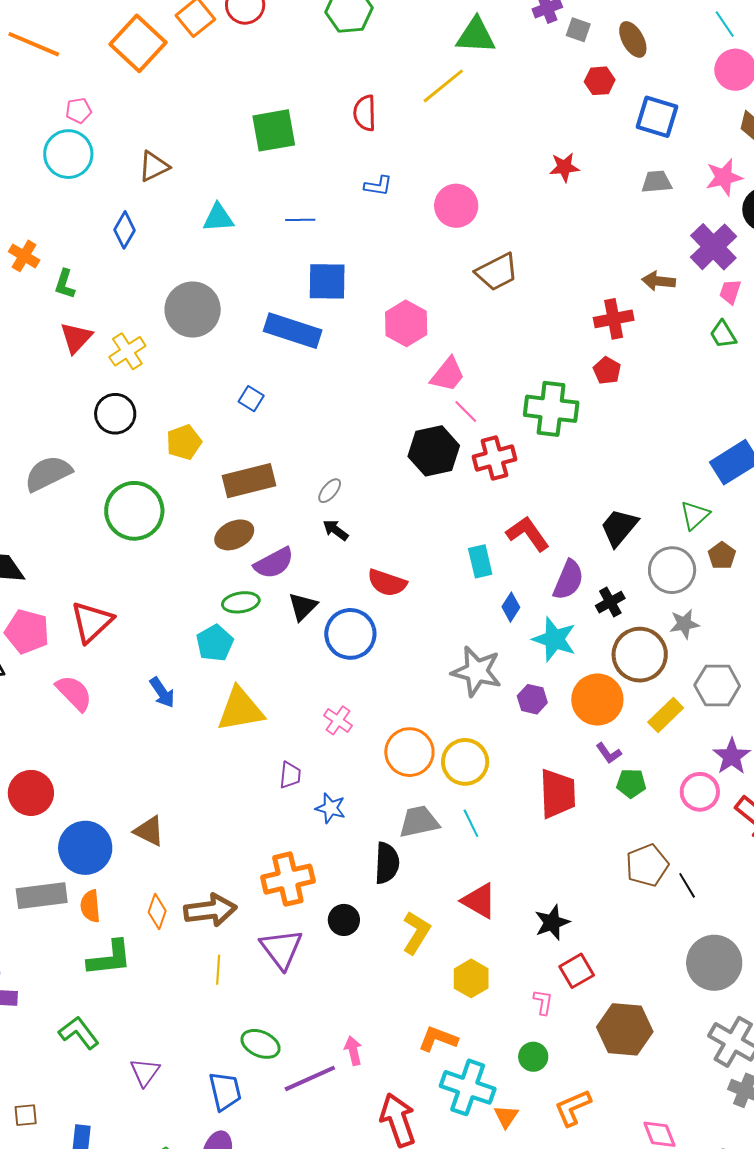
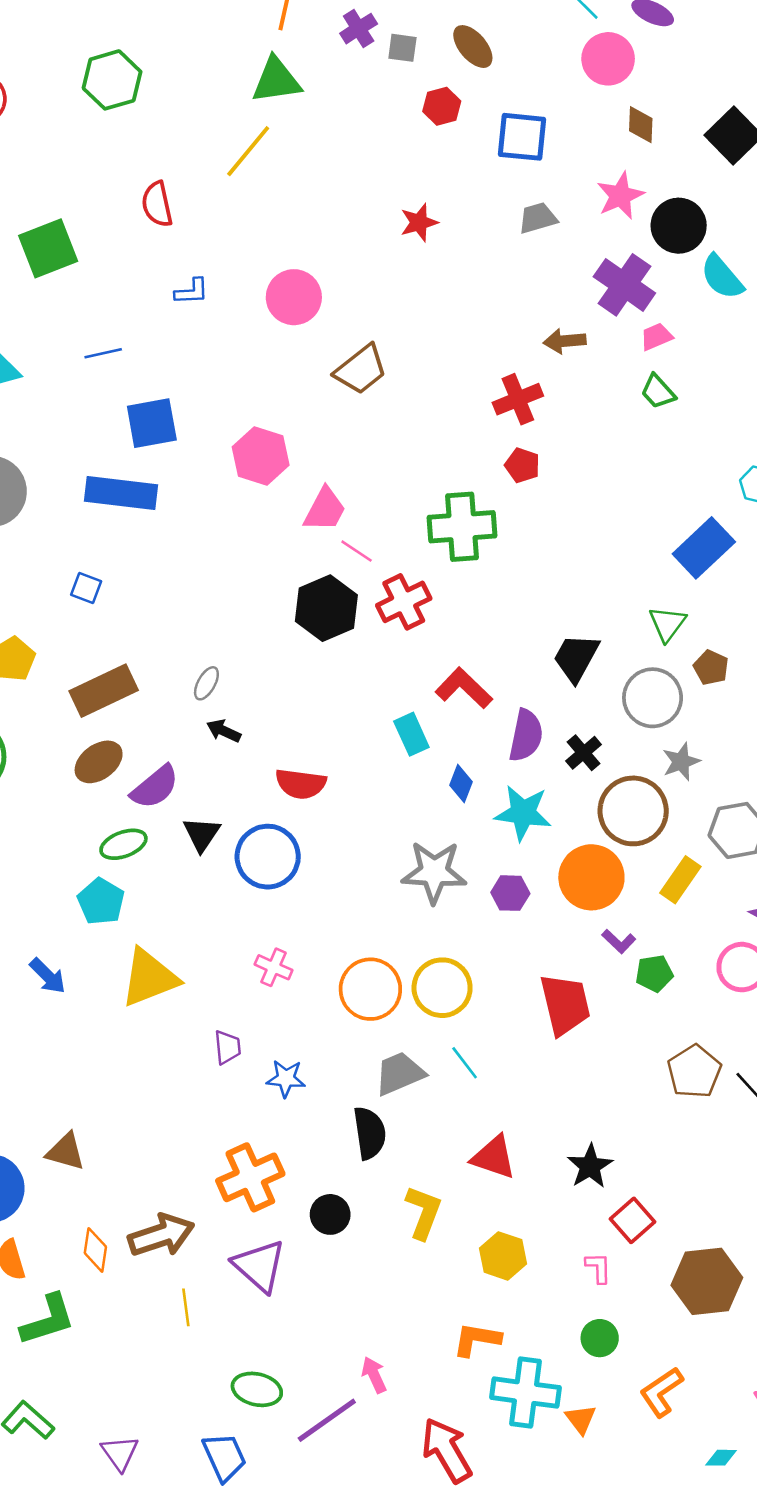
pink trapezoid: (730, 292) -> (656, 337), turned 60

